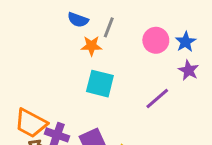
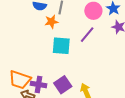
purple line: (157, 98) -> (87, 35), moved

